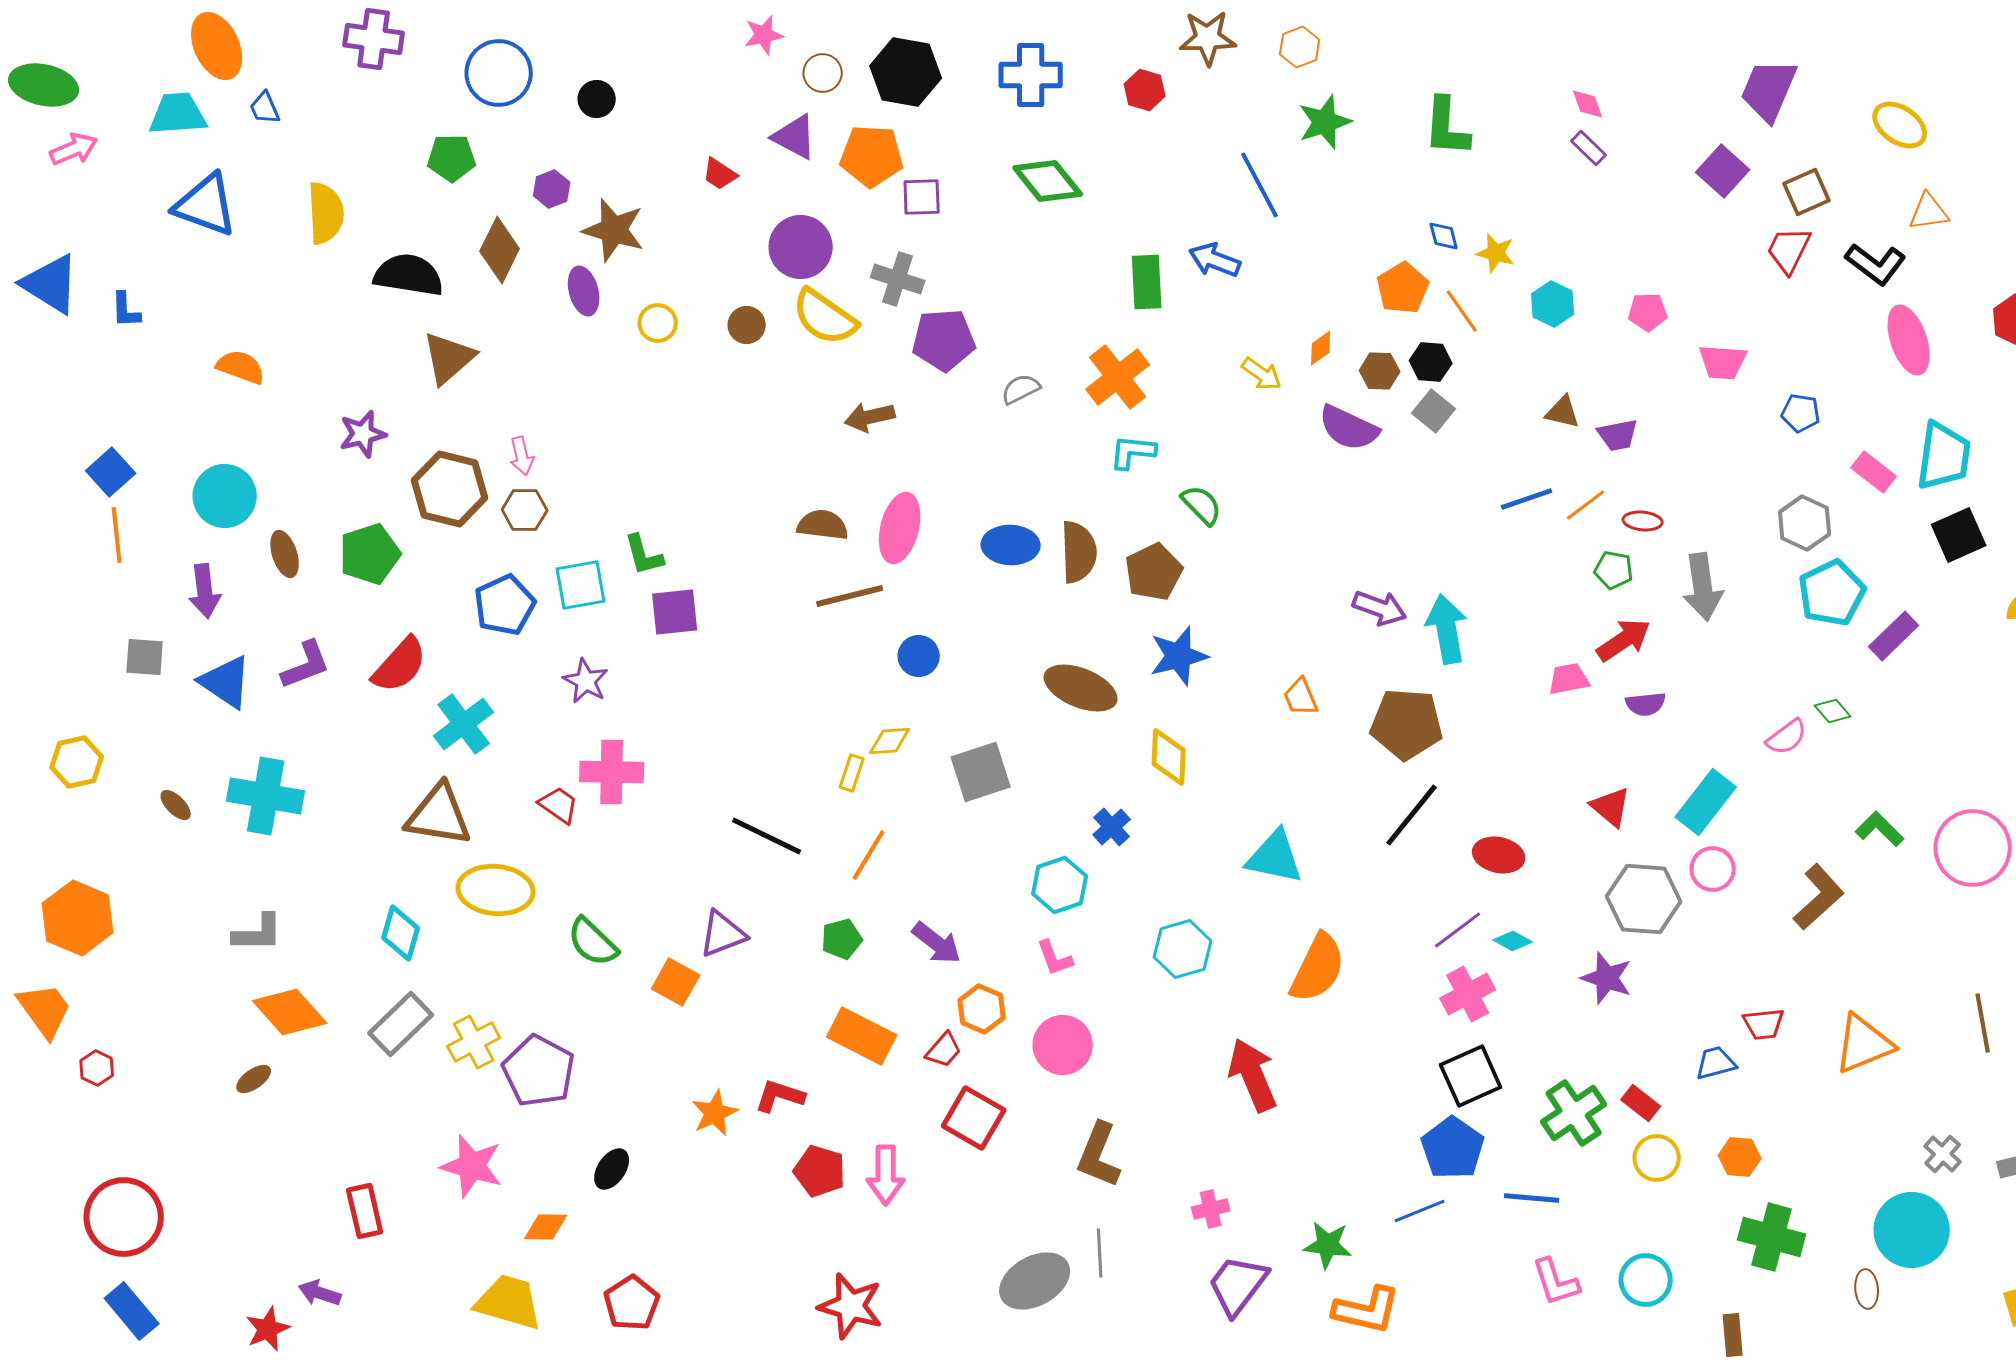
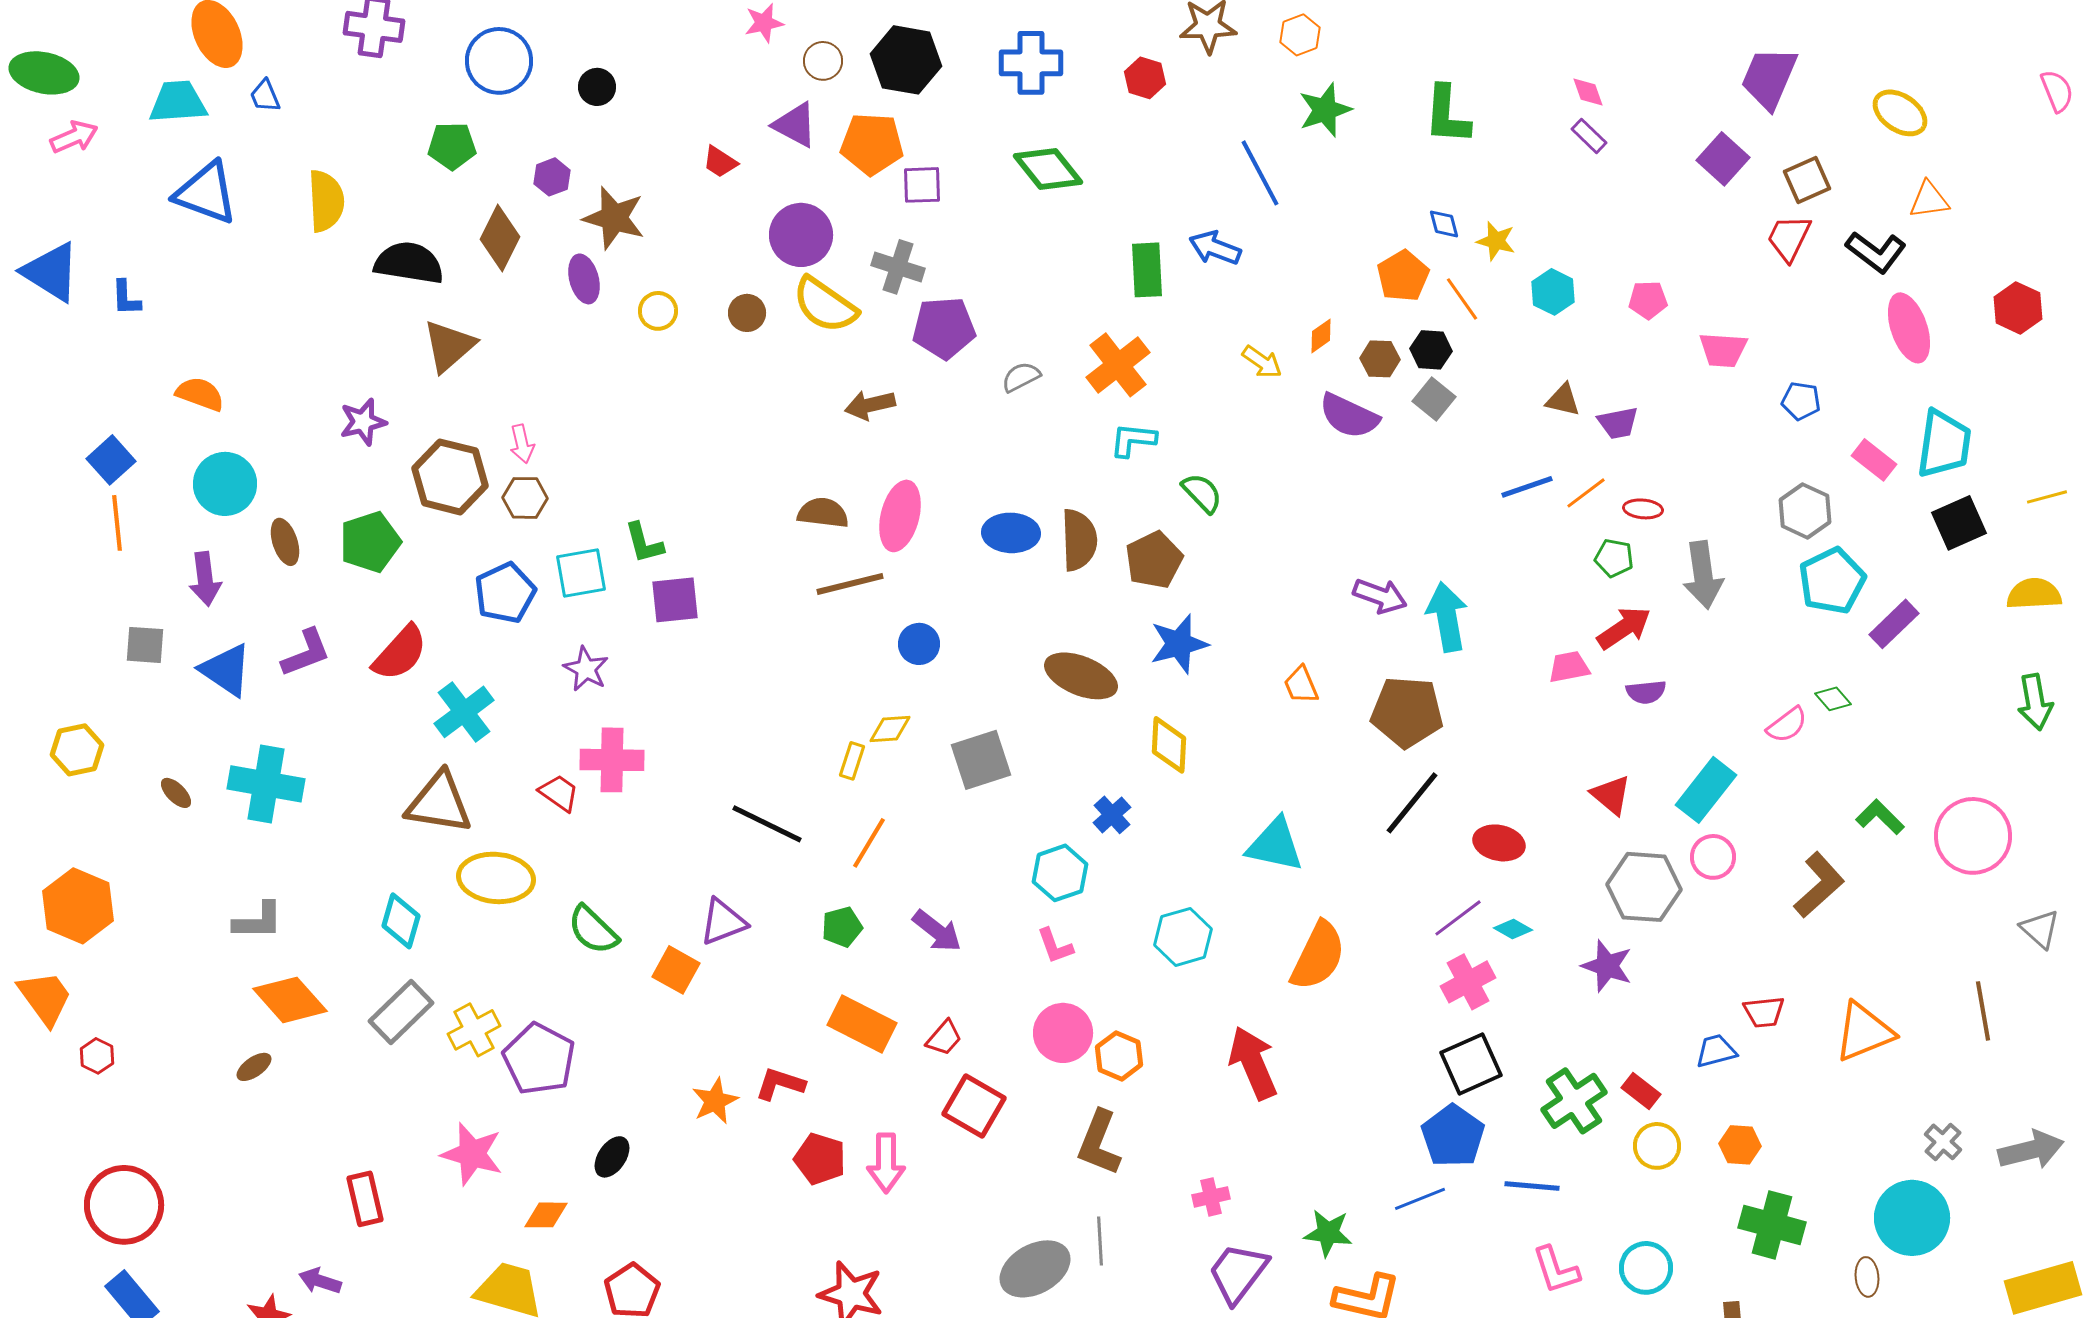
orange semicircle: (241, 367) -> (200, 394), moved
orange hexagon: (982, 1009) -> (1119, 1056), moved

